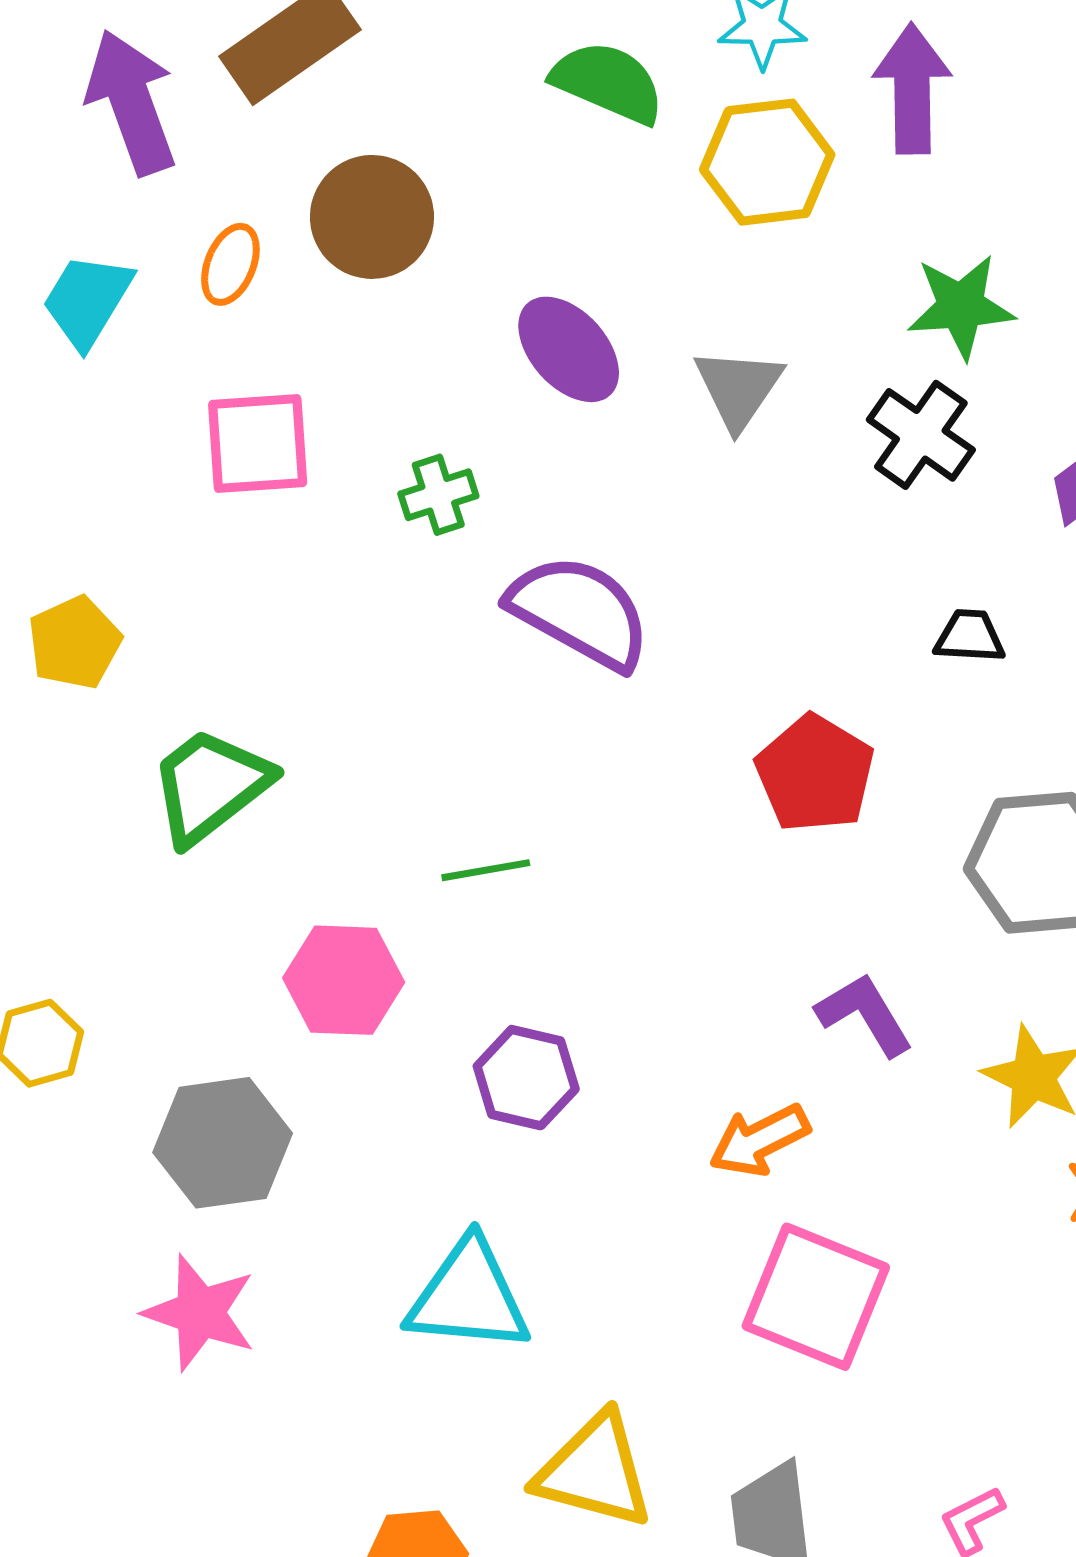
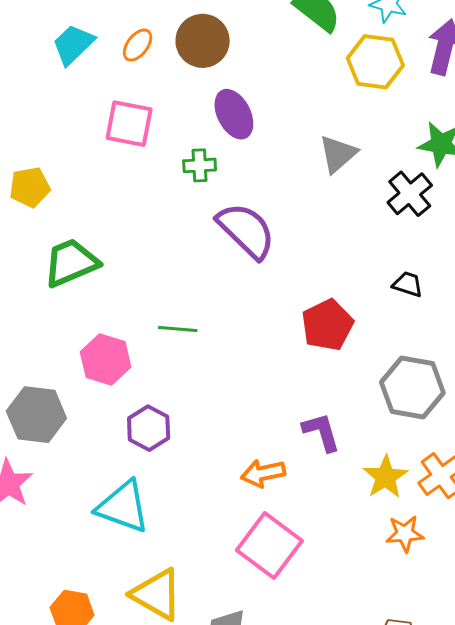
purple ellipse: (569, 349) -> (234, 114), moved
purple hexagon: (526, 1078) -> (149, 428), moved

